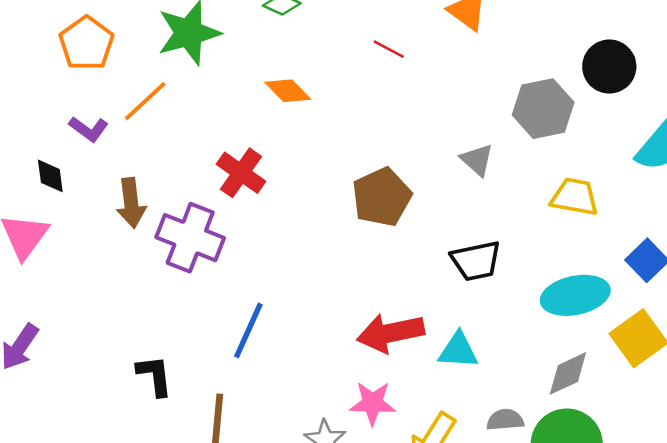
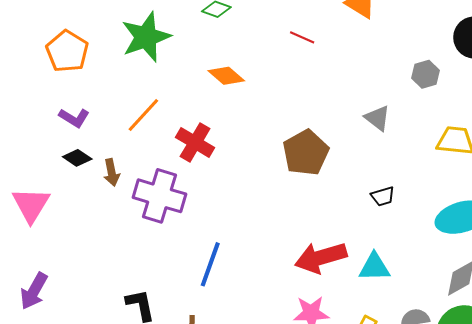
orange line: (145, 101) -> (143, 115), moved
gray hexagon: (543, 109) -> (426, 74), size x0.6
black diamond: (50, 176) -> (77, 158), moved, turned -44
brown arrow: (131, 203) -> (112, 173), size x0.7
black trapezoid: (476, 261) -> (383, 196), size x0.6

